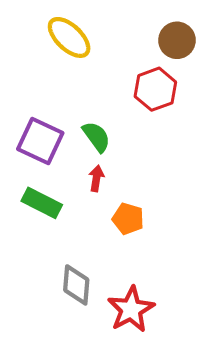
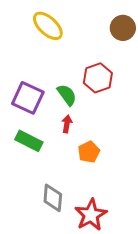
red hexagon: (155, 89) -> (98, 78), moved
orange pentagon: (128, 219) -> (89, 152), turned 30

